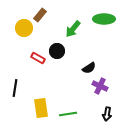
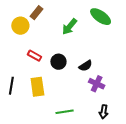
green ellipse: (104, 19) -> (101, 17), turned 35
black circle: (57, 51) -> (58, 62), moved
yellow rectangle: (41, 108) -> (37, 87), moved

